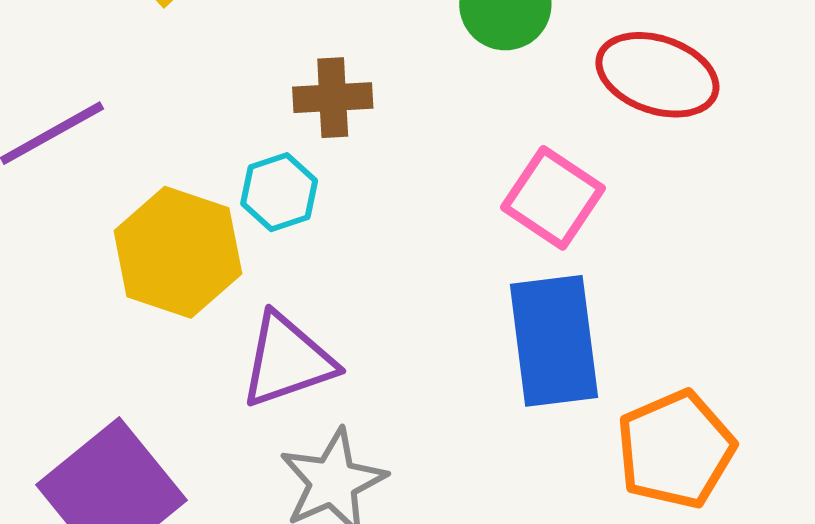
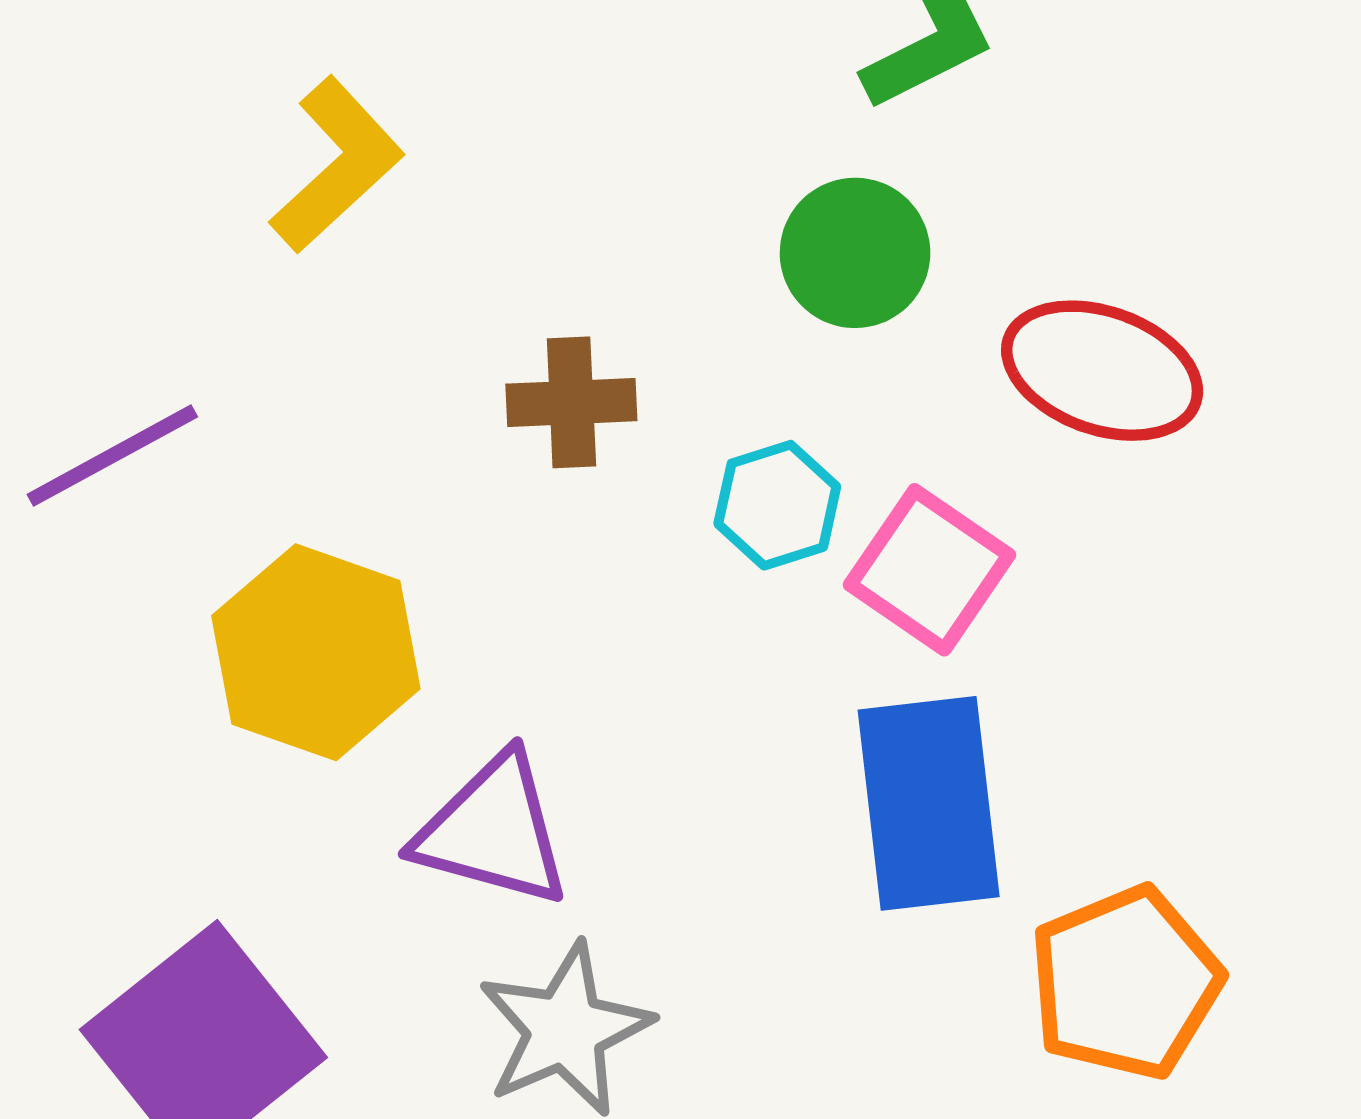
cyan hexagon: (279, 192) -> (777, 505), moved
purple triangle: (287, 360) -> (493, 831), turned 34

